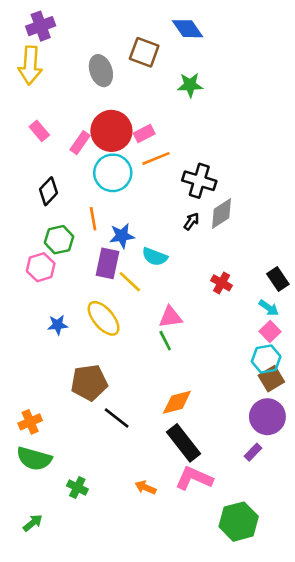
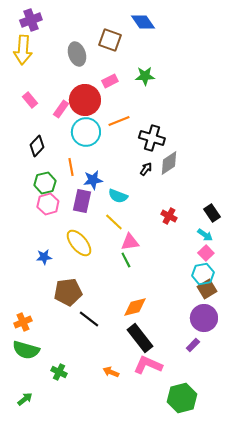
green star: (190, 85) -> (145, 76), moved
pink rectangle: (144, 134) -> (110, 81), moved
pink hexagon: (41, 267) -> (48, 204), moved
yellow line: (130, 282) -> (114, 222), moved
blue star: (58, 325) -> (44, 257), moved

